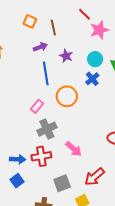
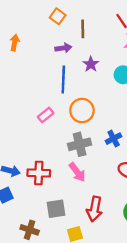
blue cross: (92, 79) -> (114, 139), moved
gray cross: (47, 129) -> (80, 144), moved
red arrow: (94, 177) -> (95, 209), turned -50

